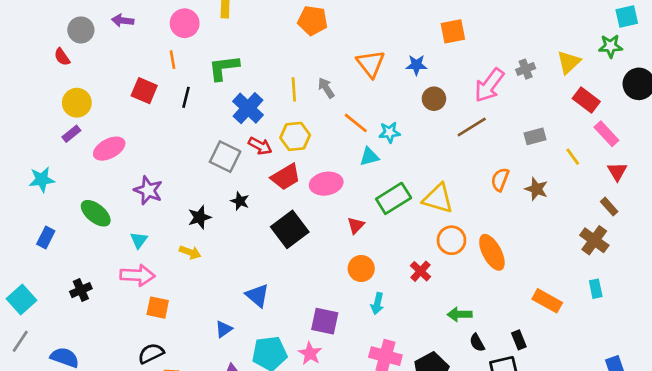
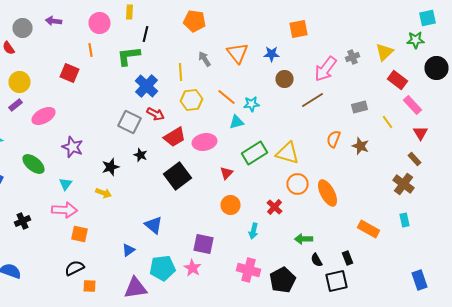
gray arrow: (326, 88) -> (204, 59), moved
black line: (186, 97) -> (146, 34), moved
yellow hexagon: (295, 136) -> (192, 100), moved
cyan arrow: (377, 304) -> (254, 231), moved

